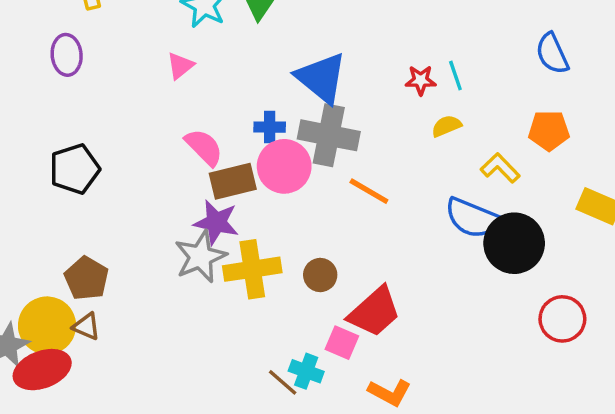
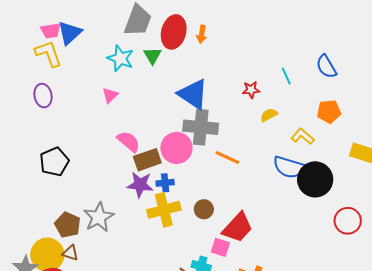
cyan line: (455, 75) -> (286, 76), moved
blue cross: (270, 127) -> (165, 183), moved
gray star: (200, 257) -> (99, 217), moved

